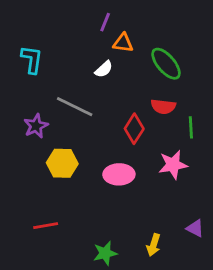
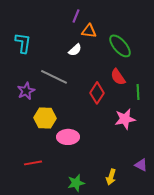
red semicircle: (163, 107) -> (118, 77), turned 48
pink ellipse: (119, 174) -> (68, 137), moved

